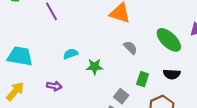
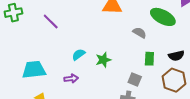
gray semicircle: (130, 48) -> (139, 33), moved
black semicircle: (172, 74) -> (176, 56), moved
purple arrow: (54, 86) -> (71, 79), moved

